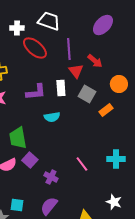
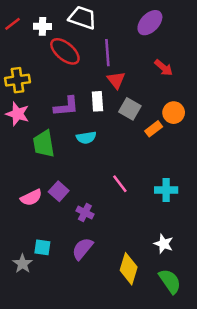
red arrow: (95, 61) -> (164, 68), moved
orange circle: (119, 84) -> (174, 113), moved
green trapezoid: (18, 138) -> (44, 144), moved
pink line: (82, 164) -> (120, 184), moved

